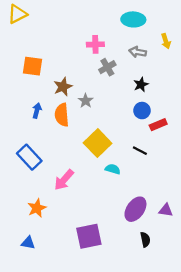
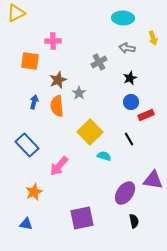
pink cross: (95, 44) -> (53, 41), moved
black line: (140, 151) -> (129, 139), turned 32
purple triangle: (166, 210) -> (153, 180), moved, size x1.5

